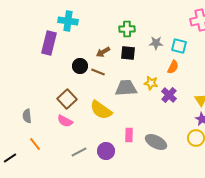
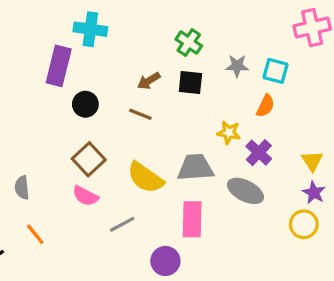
green cross: (127, 29) -> (189, 43), turned 35
black circle: (80, 66) -> (85, 104), moved
gray trapezoid: (126, 88) -> (195, 168), moved
pink rectangle: (129, 135) -> (192, 219), size x1.5
gray ellipse: (156, 142) -> (245, 191), moved
purple circle: (106, 151) -> (165, 261), moved
gray line: (79, 152) -> (122, 224), moved

